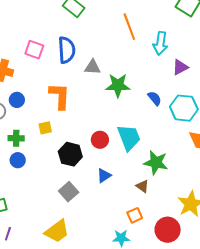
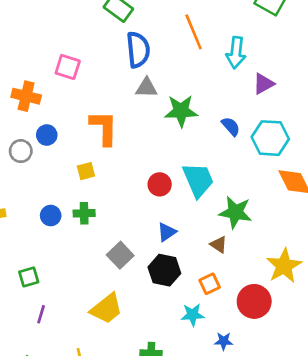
blue semicircle: (67, 50) -> (138, 50), moved
green cross: (16, 138) -> (84, 213), moved
black hexagon: (70, 154) -> (164, 270), moved

